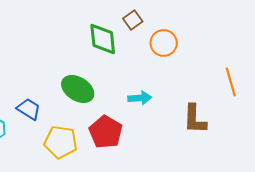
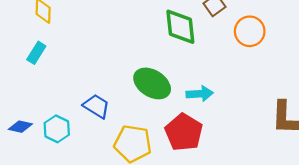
cyan arrow: (140, 98) -> (200, 94), moved

